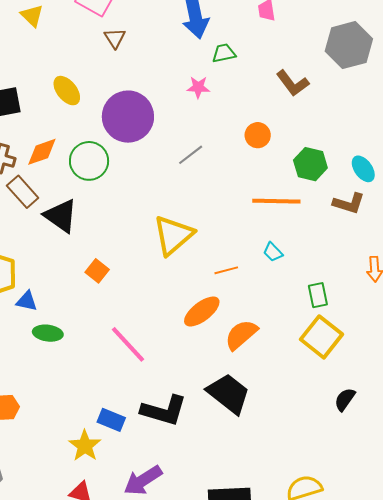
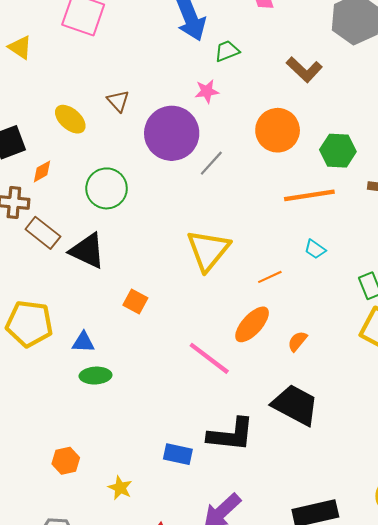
brown triangle: (115, 38) -> (118, 101), moved
purple circle: (128, 117) -> (172, 133), moved
orange circle: (258, 135) -> (278, 130), size x1.6
orange diamond: (42, 152) -> (42, 171), moved, size x0.7
blue triangle: (27, 301) -> (83, 342), moved
orange semicircle: (241, 335) -> (297, 341), size x0.6
pink line: (128, 344) -> (209, 358), moved
yellow star: (85, 446) -> (120, 488), moved, size x0.7

